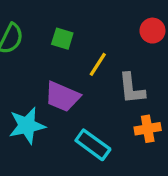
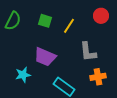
yellow line: (98, 64) -> (69, 26), moved
cyan star: (27, 126) -> (23, 75), size x0.7

